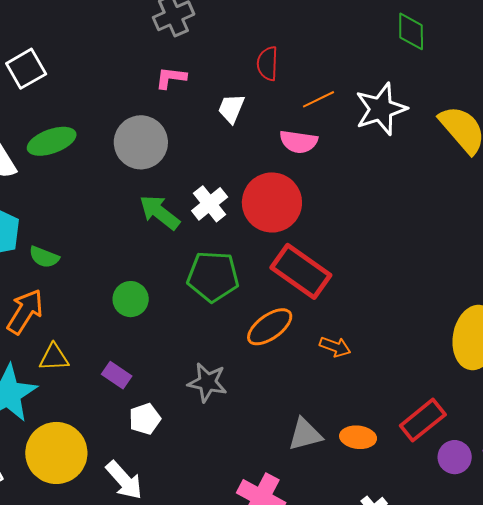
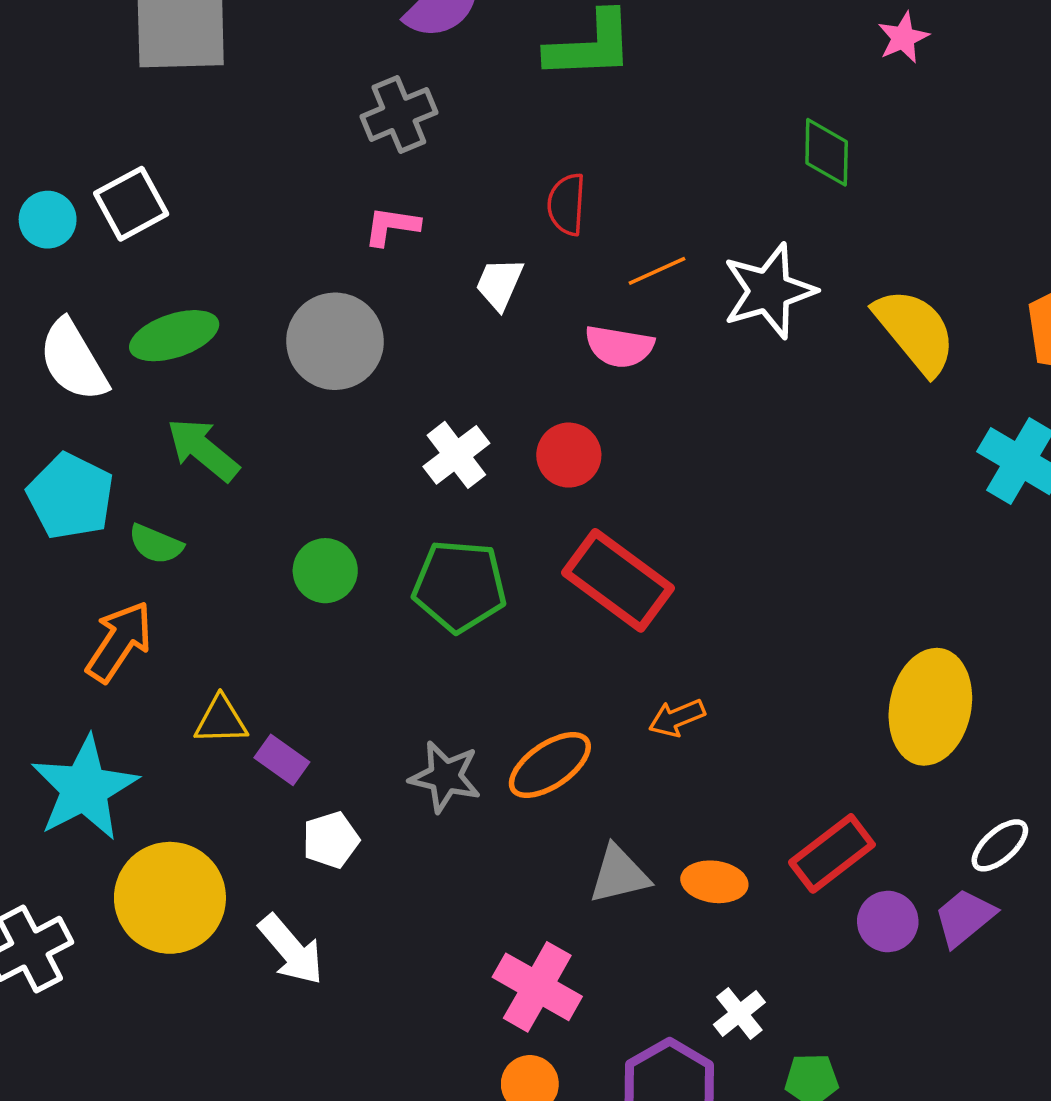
red circle: (272, 202) -> (569, 455), size x0.6
green arrow: (160, 212) -> (203, 450), moved
green circle: (131, 299) -> (325, 571), moved
orange ellipse: (270, 327) -> (550, 765), moved
orange arrow: (335, 347) -> (677, 718), turned 136
yellow triangle: (54, 357) -> (221, 720), moved

